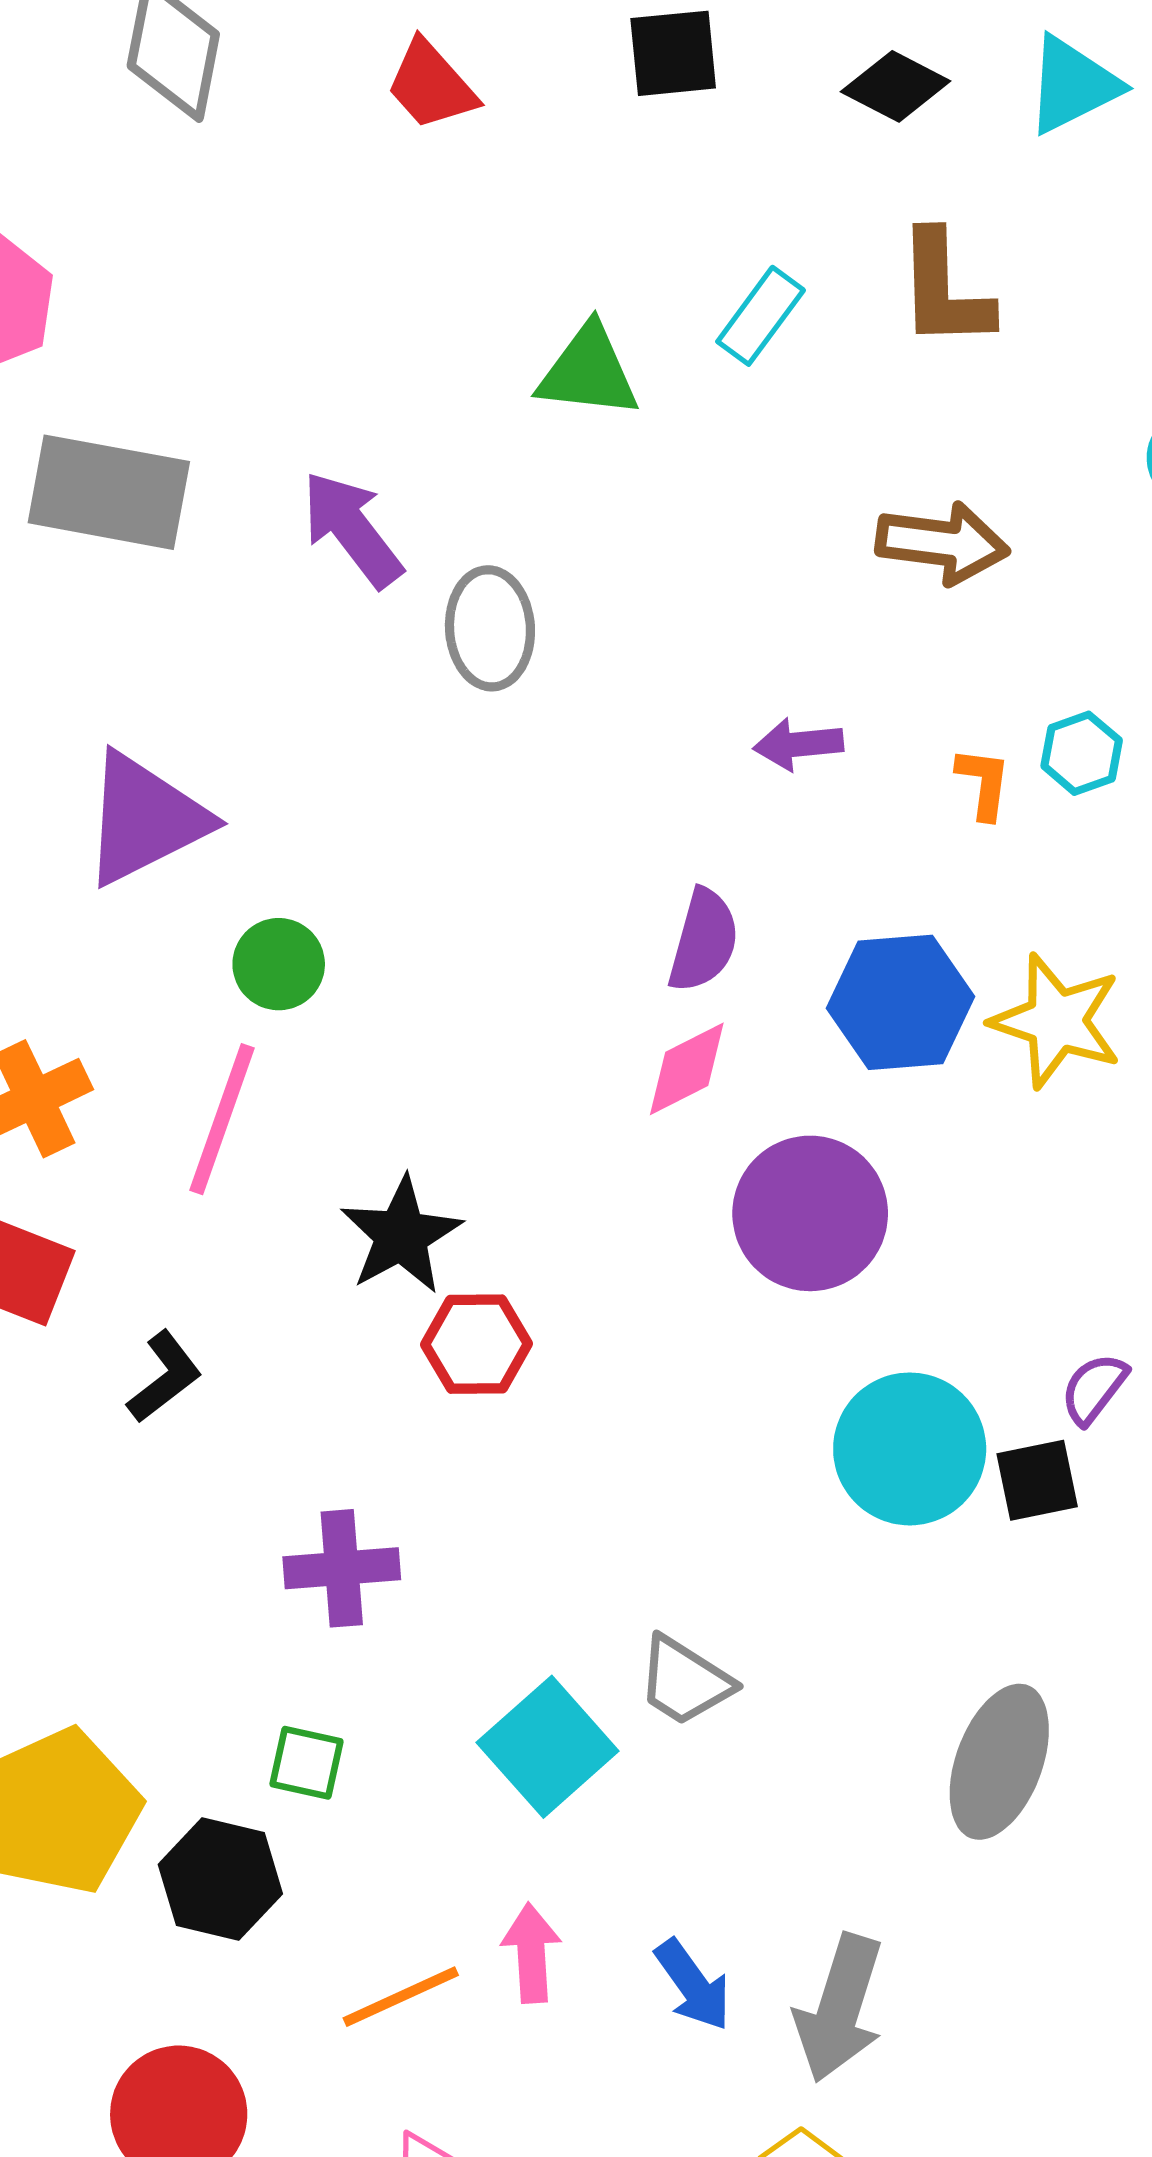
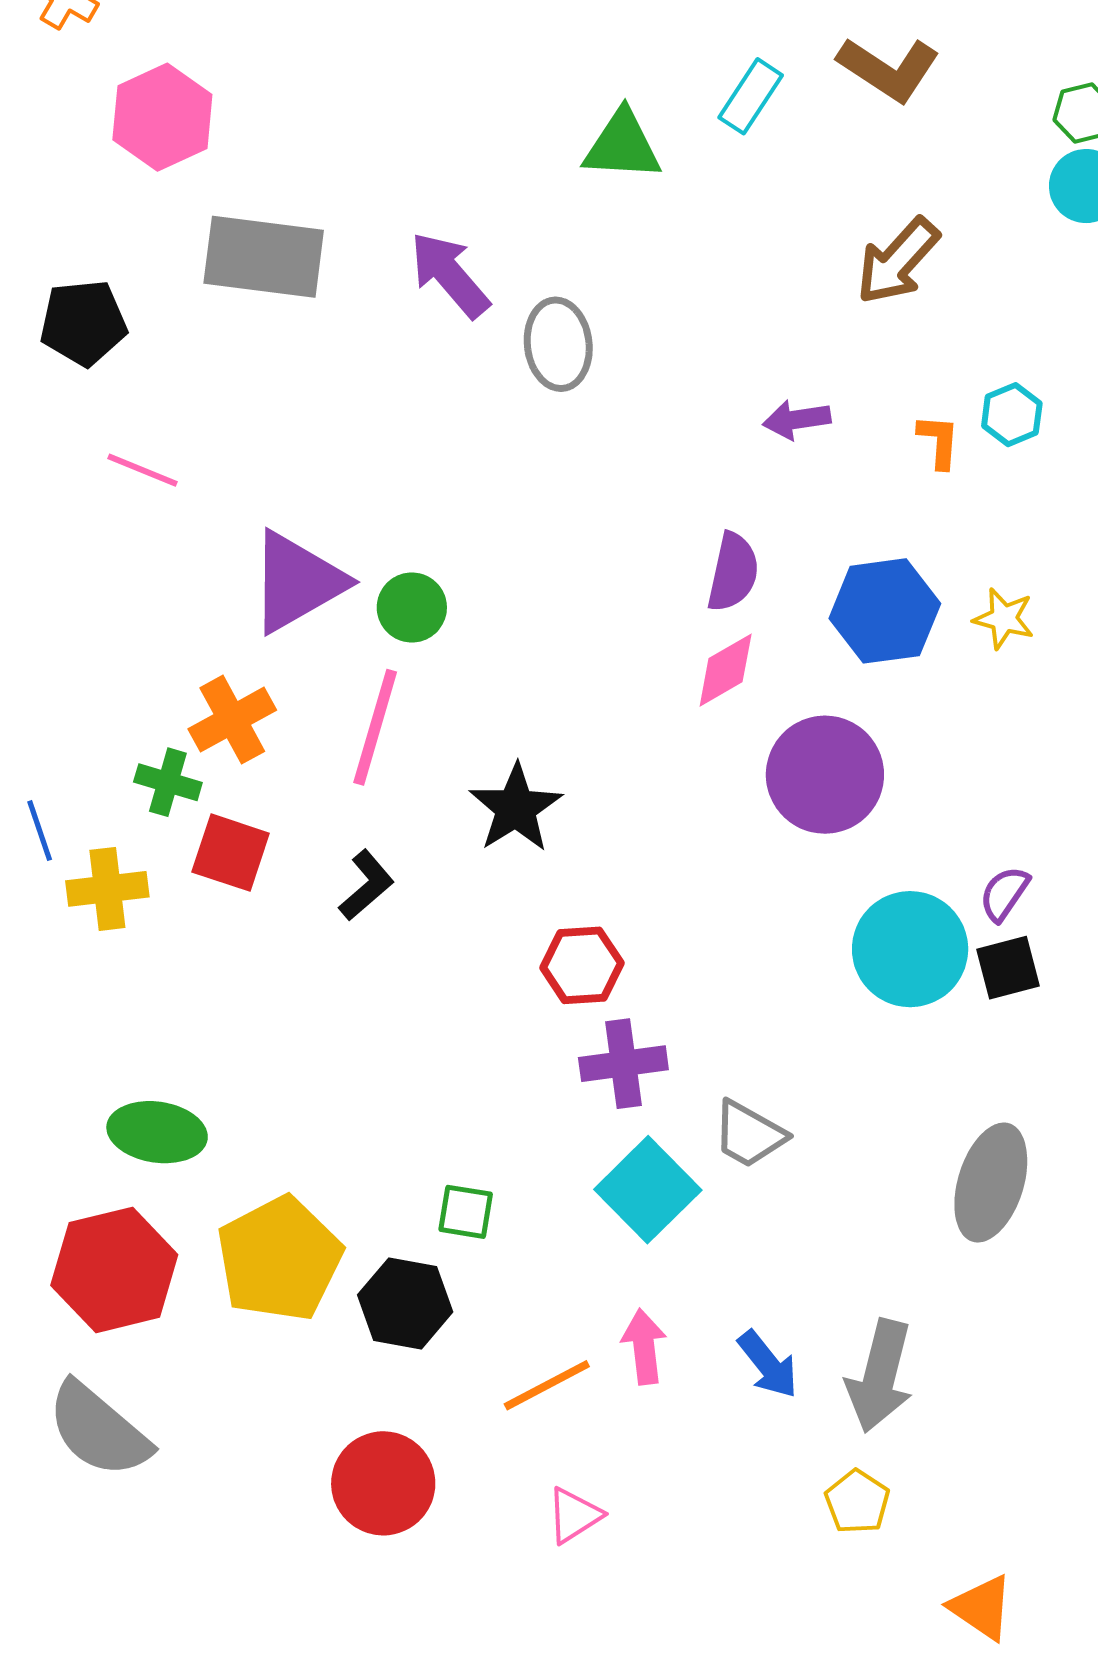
brown L-shape: (944, 290) -> (889, 69), turned -52
brown arrow: (942, 543) -> (898, 261), turned 128
purple triangle: (145, 819) -> (297, 582), moved
yellow star: (1056, 1021) -> (1004, 619), size x0.6
red hexagon: (476, 1344) -> (582, 965), moved
black L-shape: (164, 1377) -> (366, 885), moved
purple semicircle: (1094, 1389) -> (1004, 894), moved
purple cross: (342, 1568) -> (623, 1064), moved

